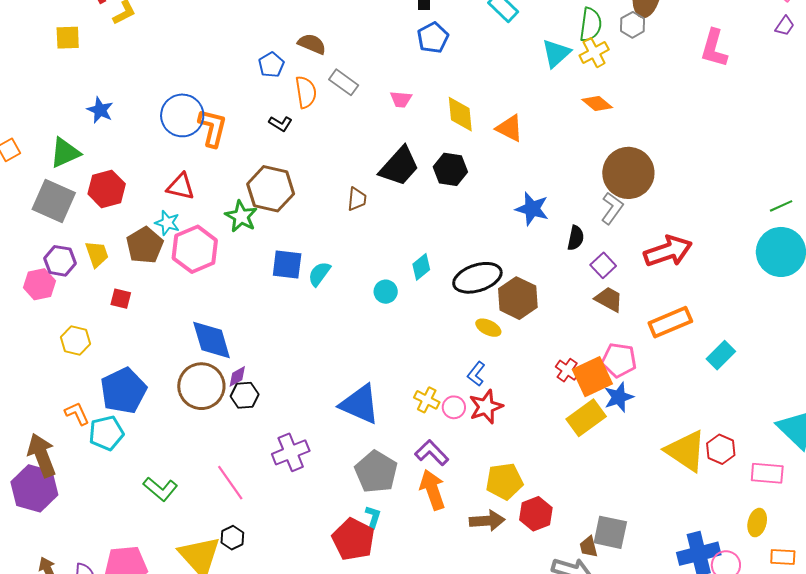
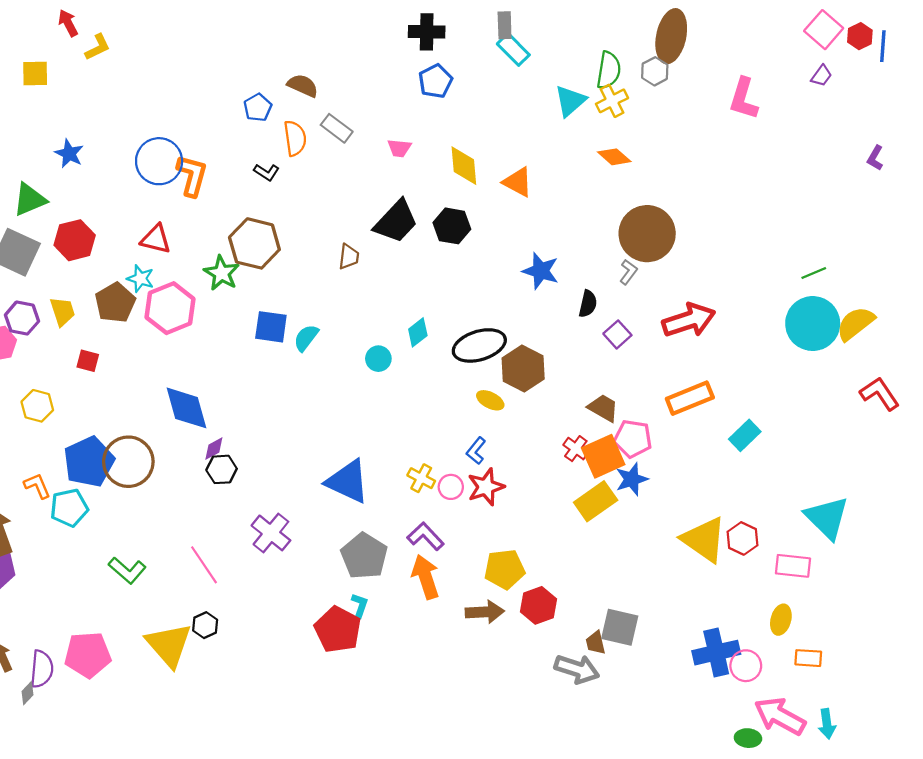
gray L-shape: (612, 208) -> (628, 272), size x0.7
brown trapezoid: (609, 299) -> (603, 408), moved
brown circle: (201, 386) -> (128, 462), moved
purple cross: (291, 452) -> (271, 533), turned -30

